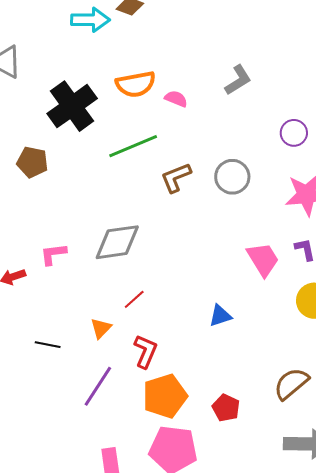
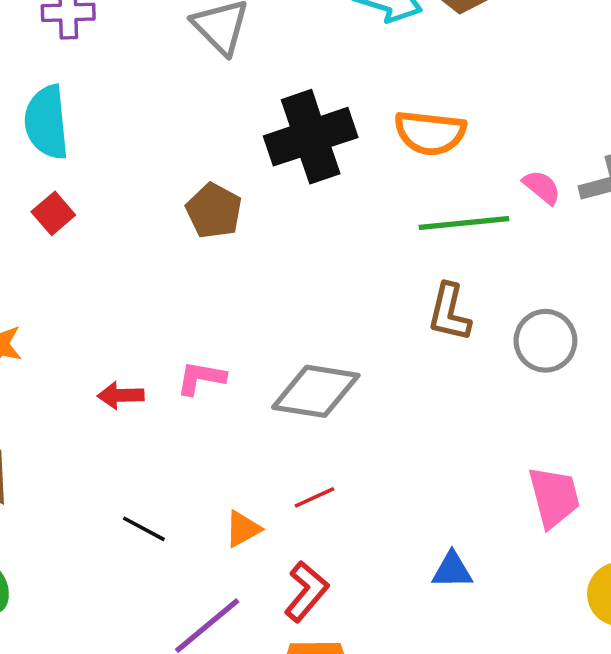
pink semicircle: (176, 99) -> (542, 187), moved
green line: (133, 146) -> (464, 223), moved
brown L-shape: (176, 178) -> (449, 312), turned -72

